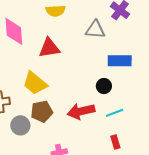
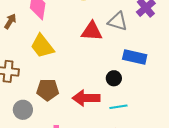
red triangle: (49, 48) -> (92, 31), moved
yellow trapezoid: (35, 83) -> (42, 46), moved
gray circle: (20, 125) -> (23, 110), moved

